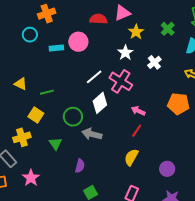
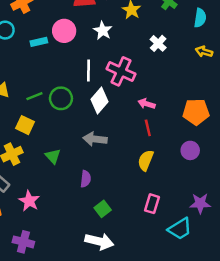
white star: (125, 53) -> (103, 31), moved
white line: (94, 77) -> (88, 70), turned -42
orange pentagon: (178, 104) -> (196, 112), moved
green circle: (73, 117) -> (61, 98), moved
red line: (137, 131) -> (148, 128), turned -40
purple circle: (167, 169) -> (190, 150), moved

